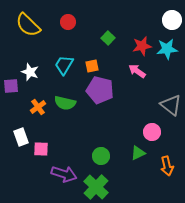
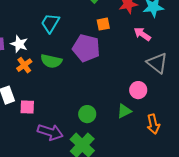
orange square: (92, 66) -> (103, 24), moved
pink arrow: (137, 71) -> (142, 34), moved
white star: (30, 72) -> (19, 44), moved

